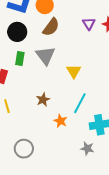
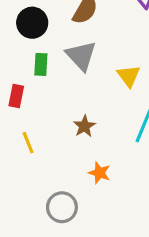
orange star: (61, 121) -> (99, 173), moved

